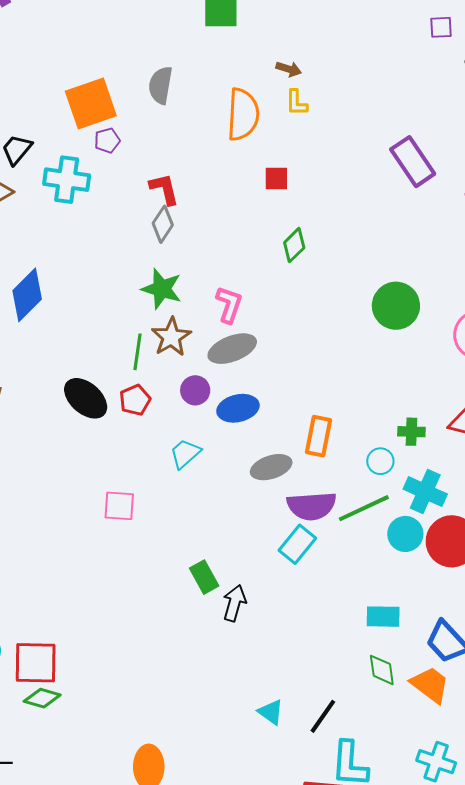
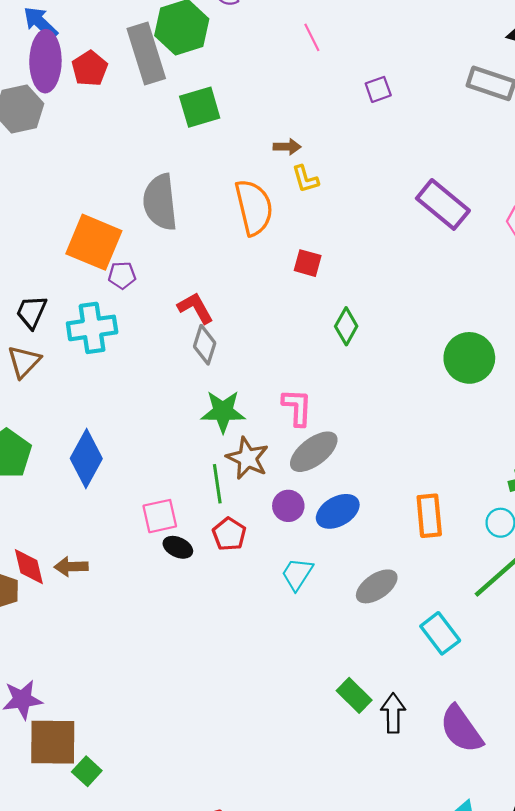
purple square: (441, 27) -> (378, 89), moved
gray semicircle: (161, 85) -> (160, 202), size x1.4
orange square: (91, 103) -> (94, 242), turned -32
purple pentagon: (107, 140) -> (122, 275), turned 30
red square: (276, 178) -> (308, 263), turned 32
black ellipse: (86, 398) -> (178, 547), size x0.6
gray ellipse: (271, 467) -> (377, 586), moved
pink square: (119, 506) -> (160, 516), moved
purple semicircle: (312, 506) -> (461, 729), moved, turned 75
cyan rectangle: (297, 544) -> (440, 633), turned -60

